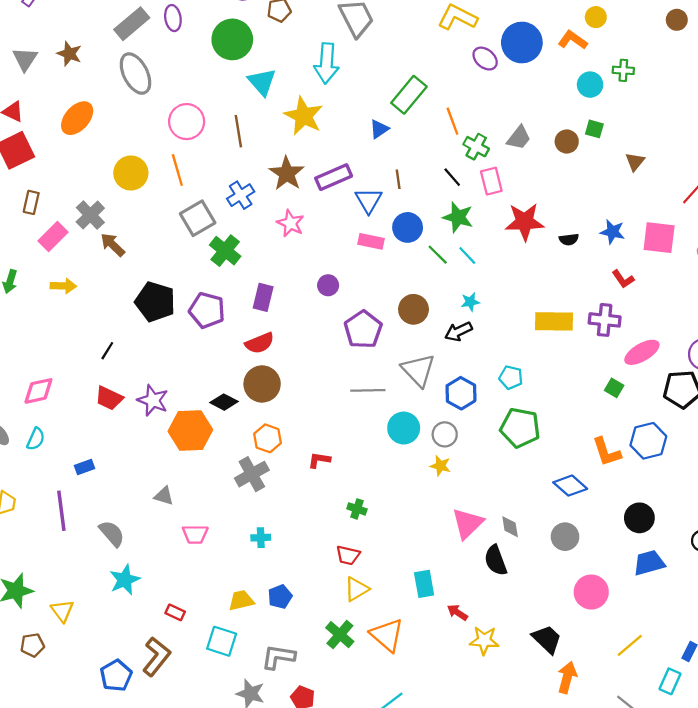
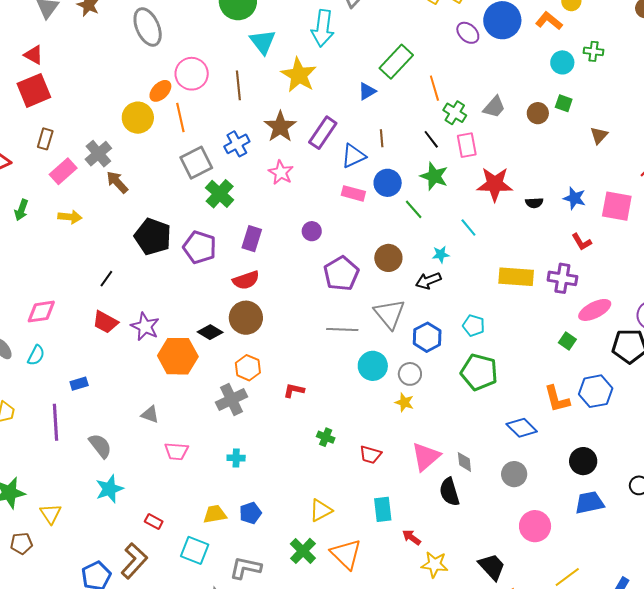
orange ellipse: (77, 118) -> (160, 91), moved, size x0.7
purple rectangle: (334, 177) -> (323, 133), turned -36
blue triangle: (369, 200) -> (353, 156), turned 32
cyan line: (467, 255) -> (468, 227), moved
red trapezoid: (348, 555) -> (370, 455), moved

